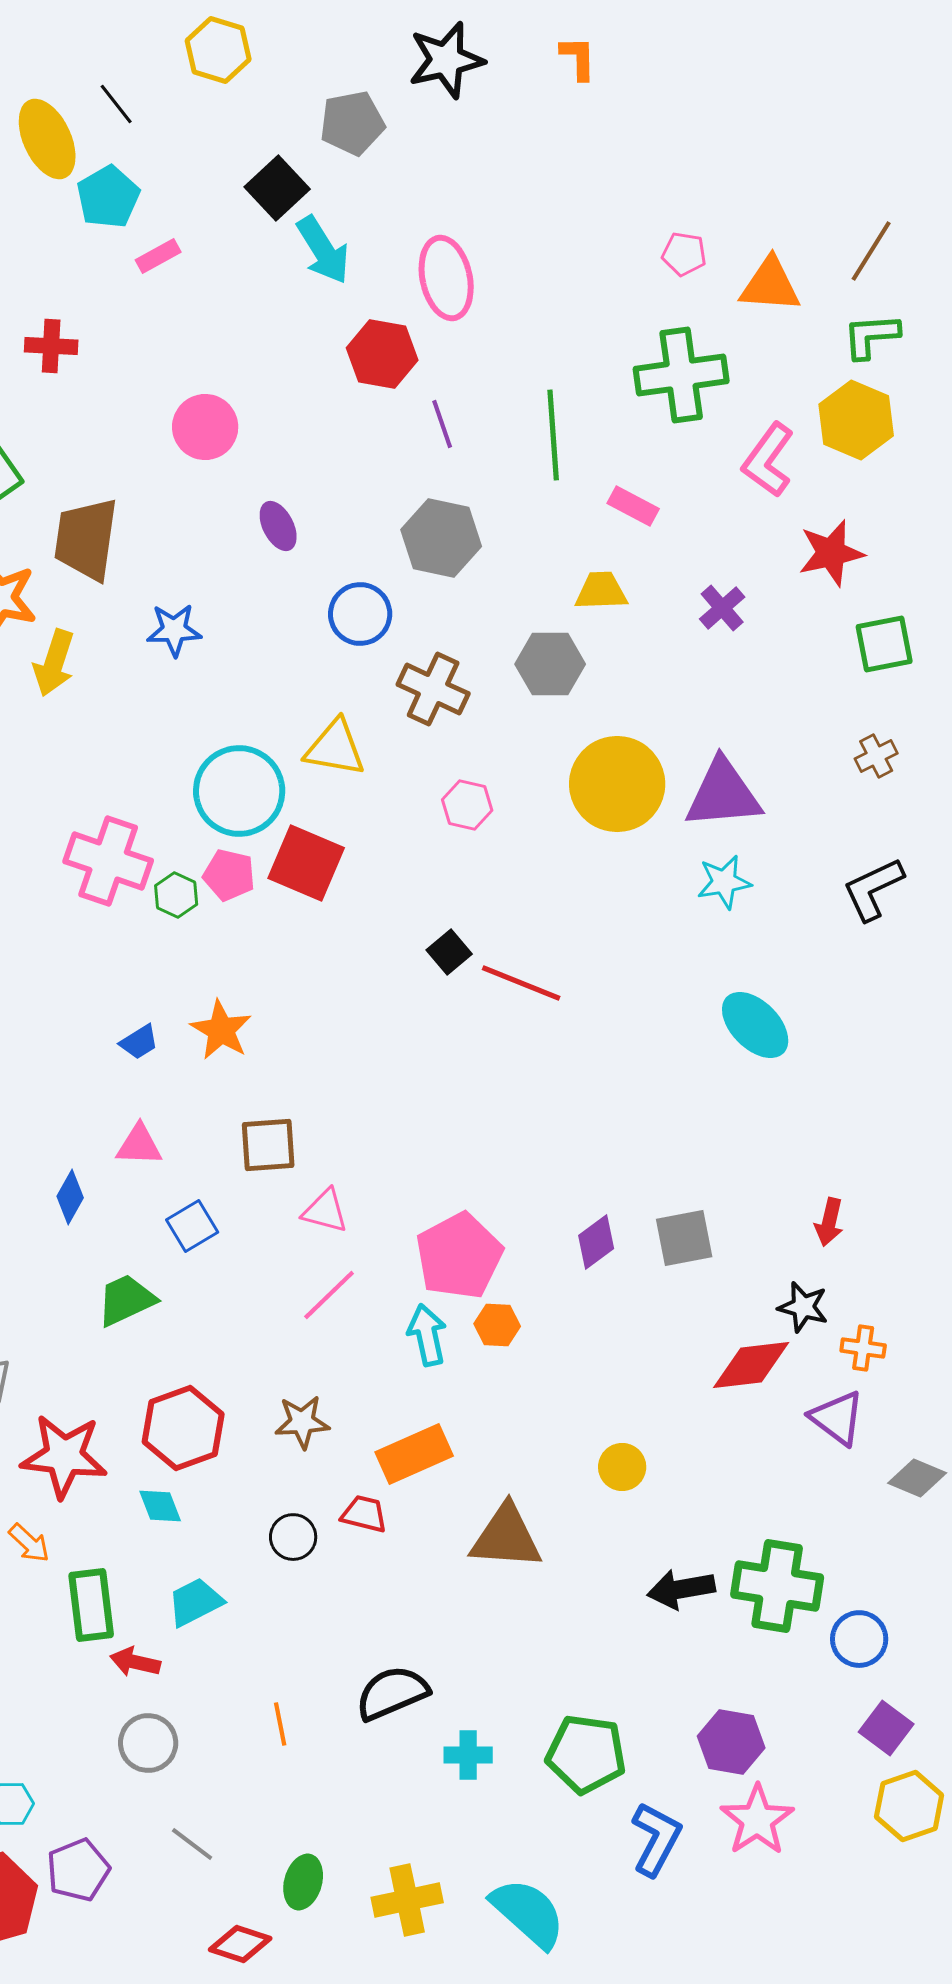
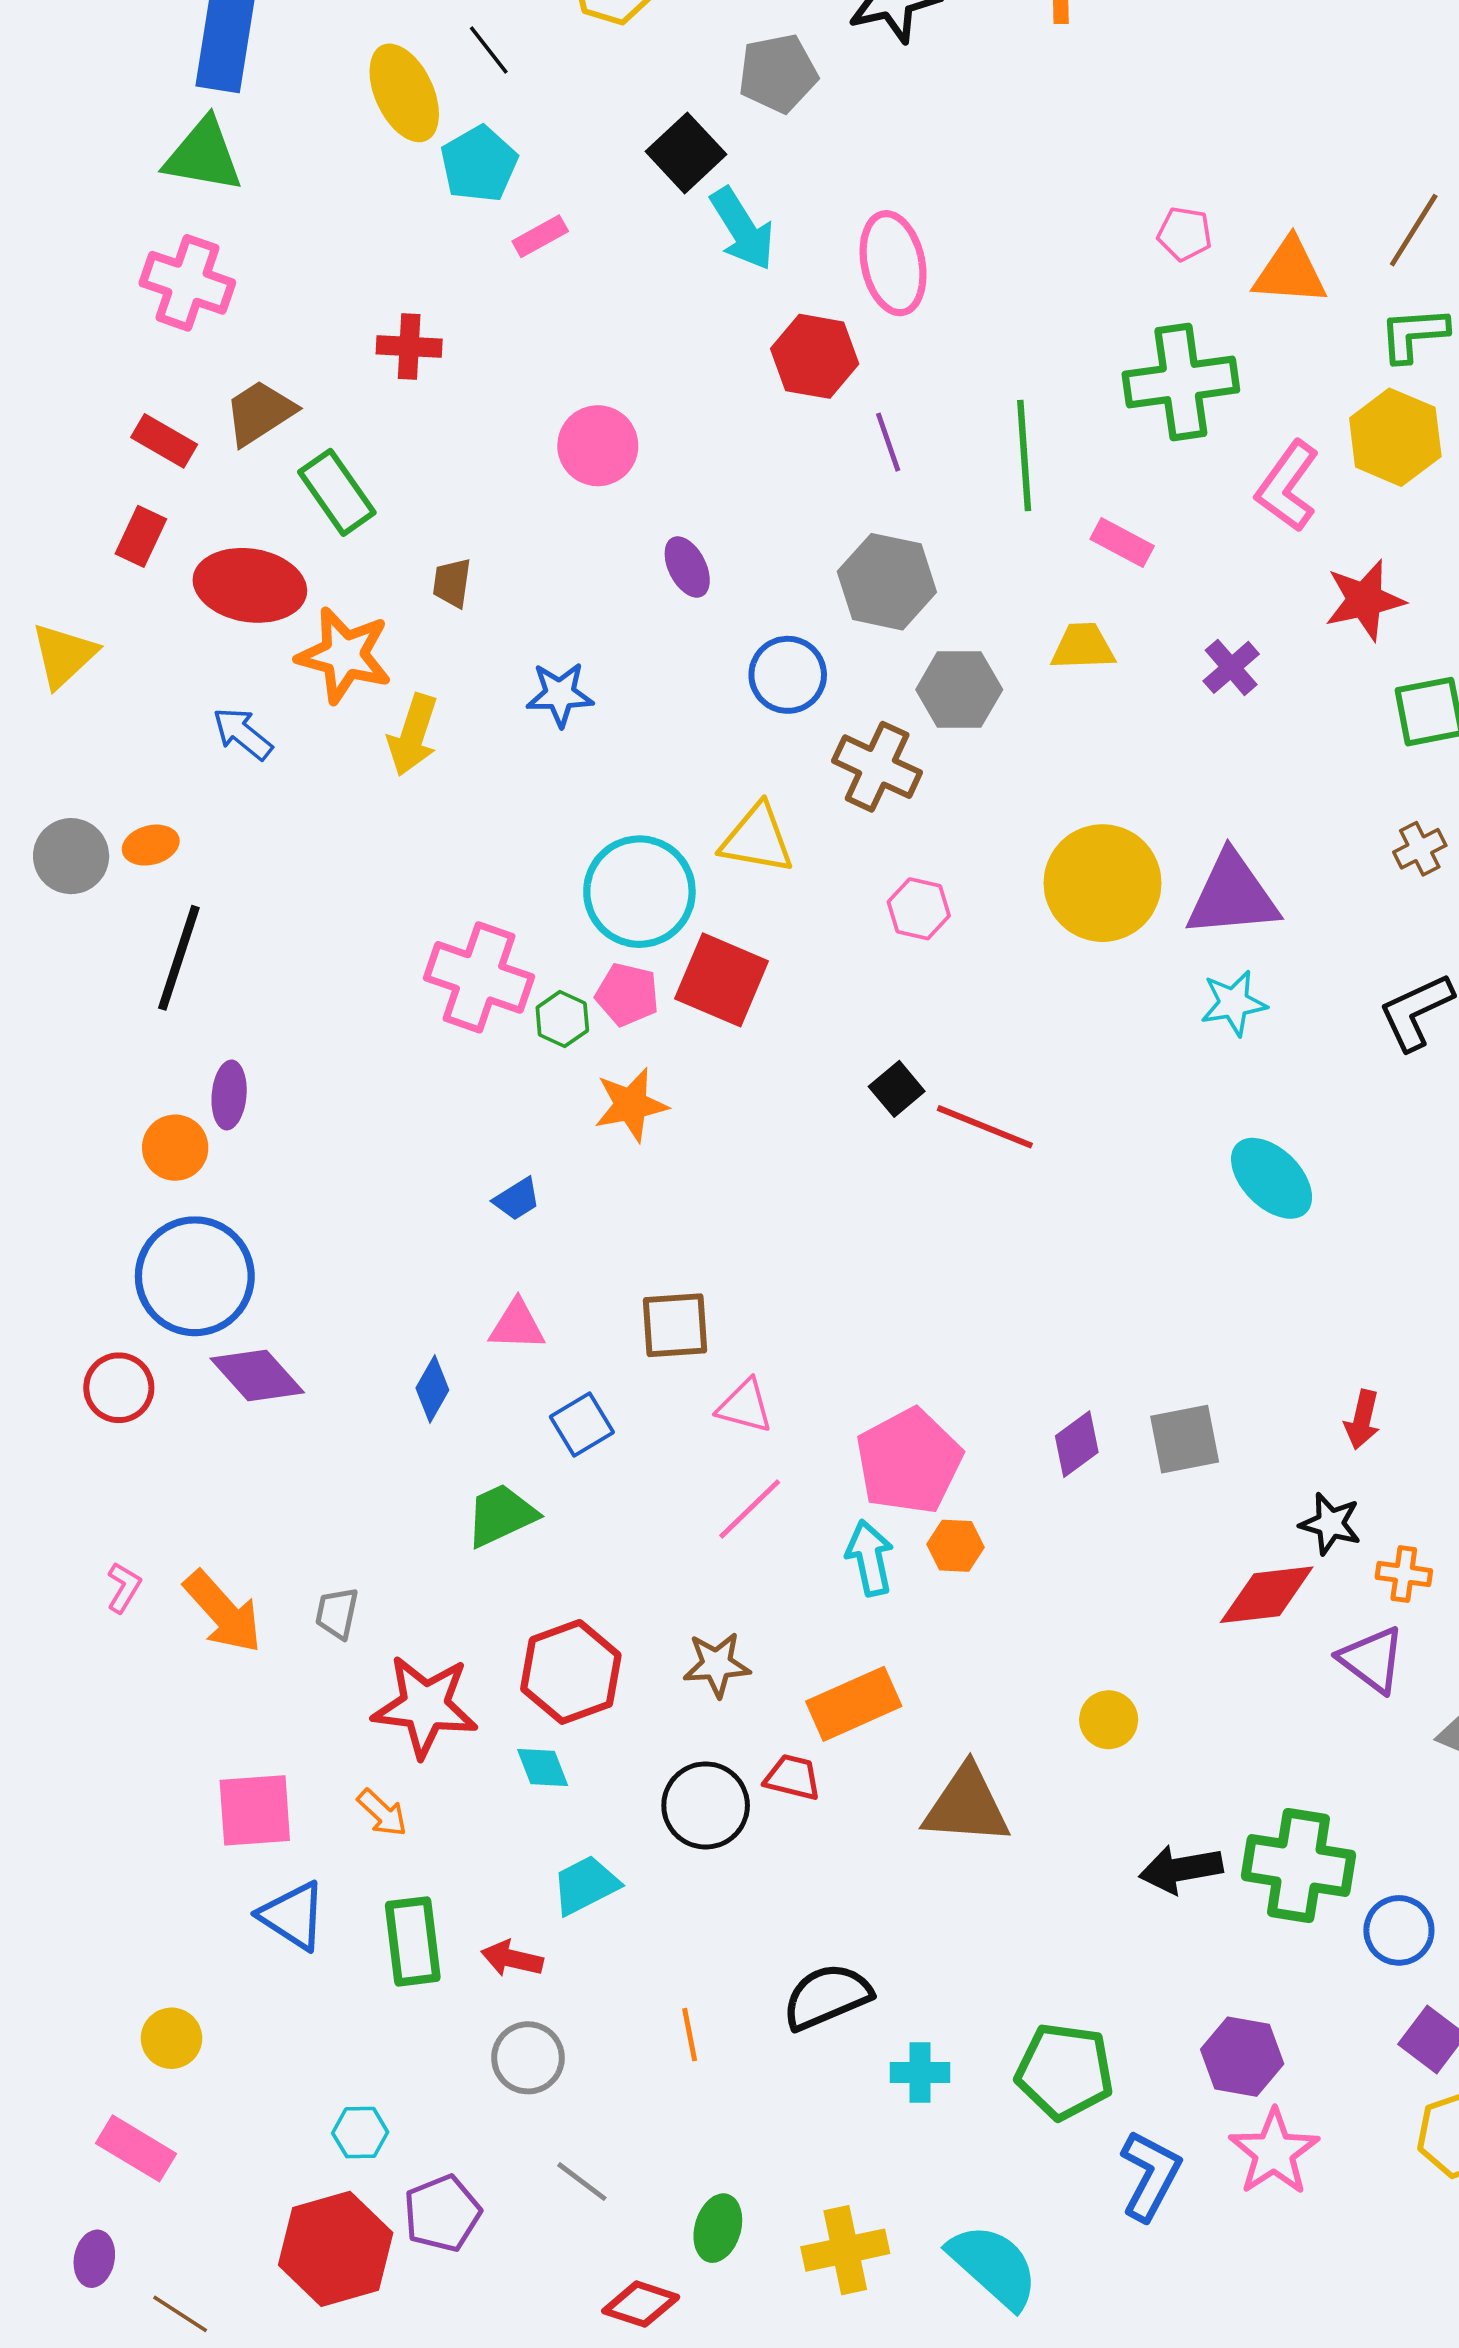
brown trapezoid: (86, 539) -> (452, 583), size x0.5
gray hexagon: (550, 664) -> (959, 690), moved
orange star: (221, 1030) -> (631, 1105), moved, turned 30
black circle: (293, 1537) -> (706, 1805), size x1.5
green rectangle: (91, 1605) -> (413, 1941), moved

